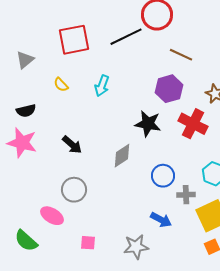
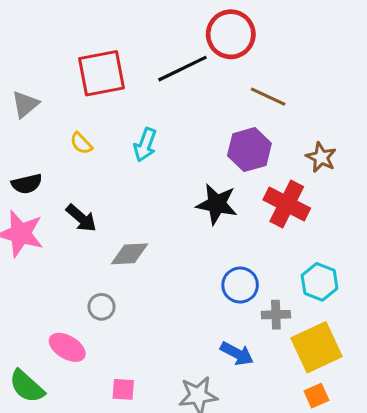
black arrow: (72, 145) -> (81, 218), moved
gray diamond: (122, 156) -> (130, 254), moved, turned 30
gray circle: (74, 190) -> (101, 307), size x0.7

